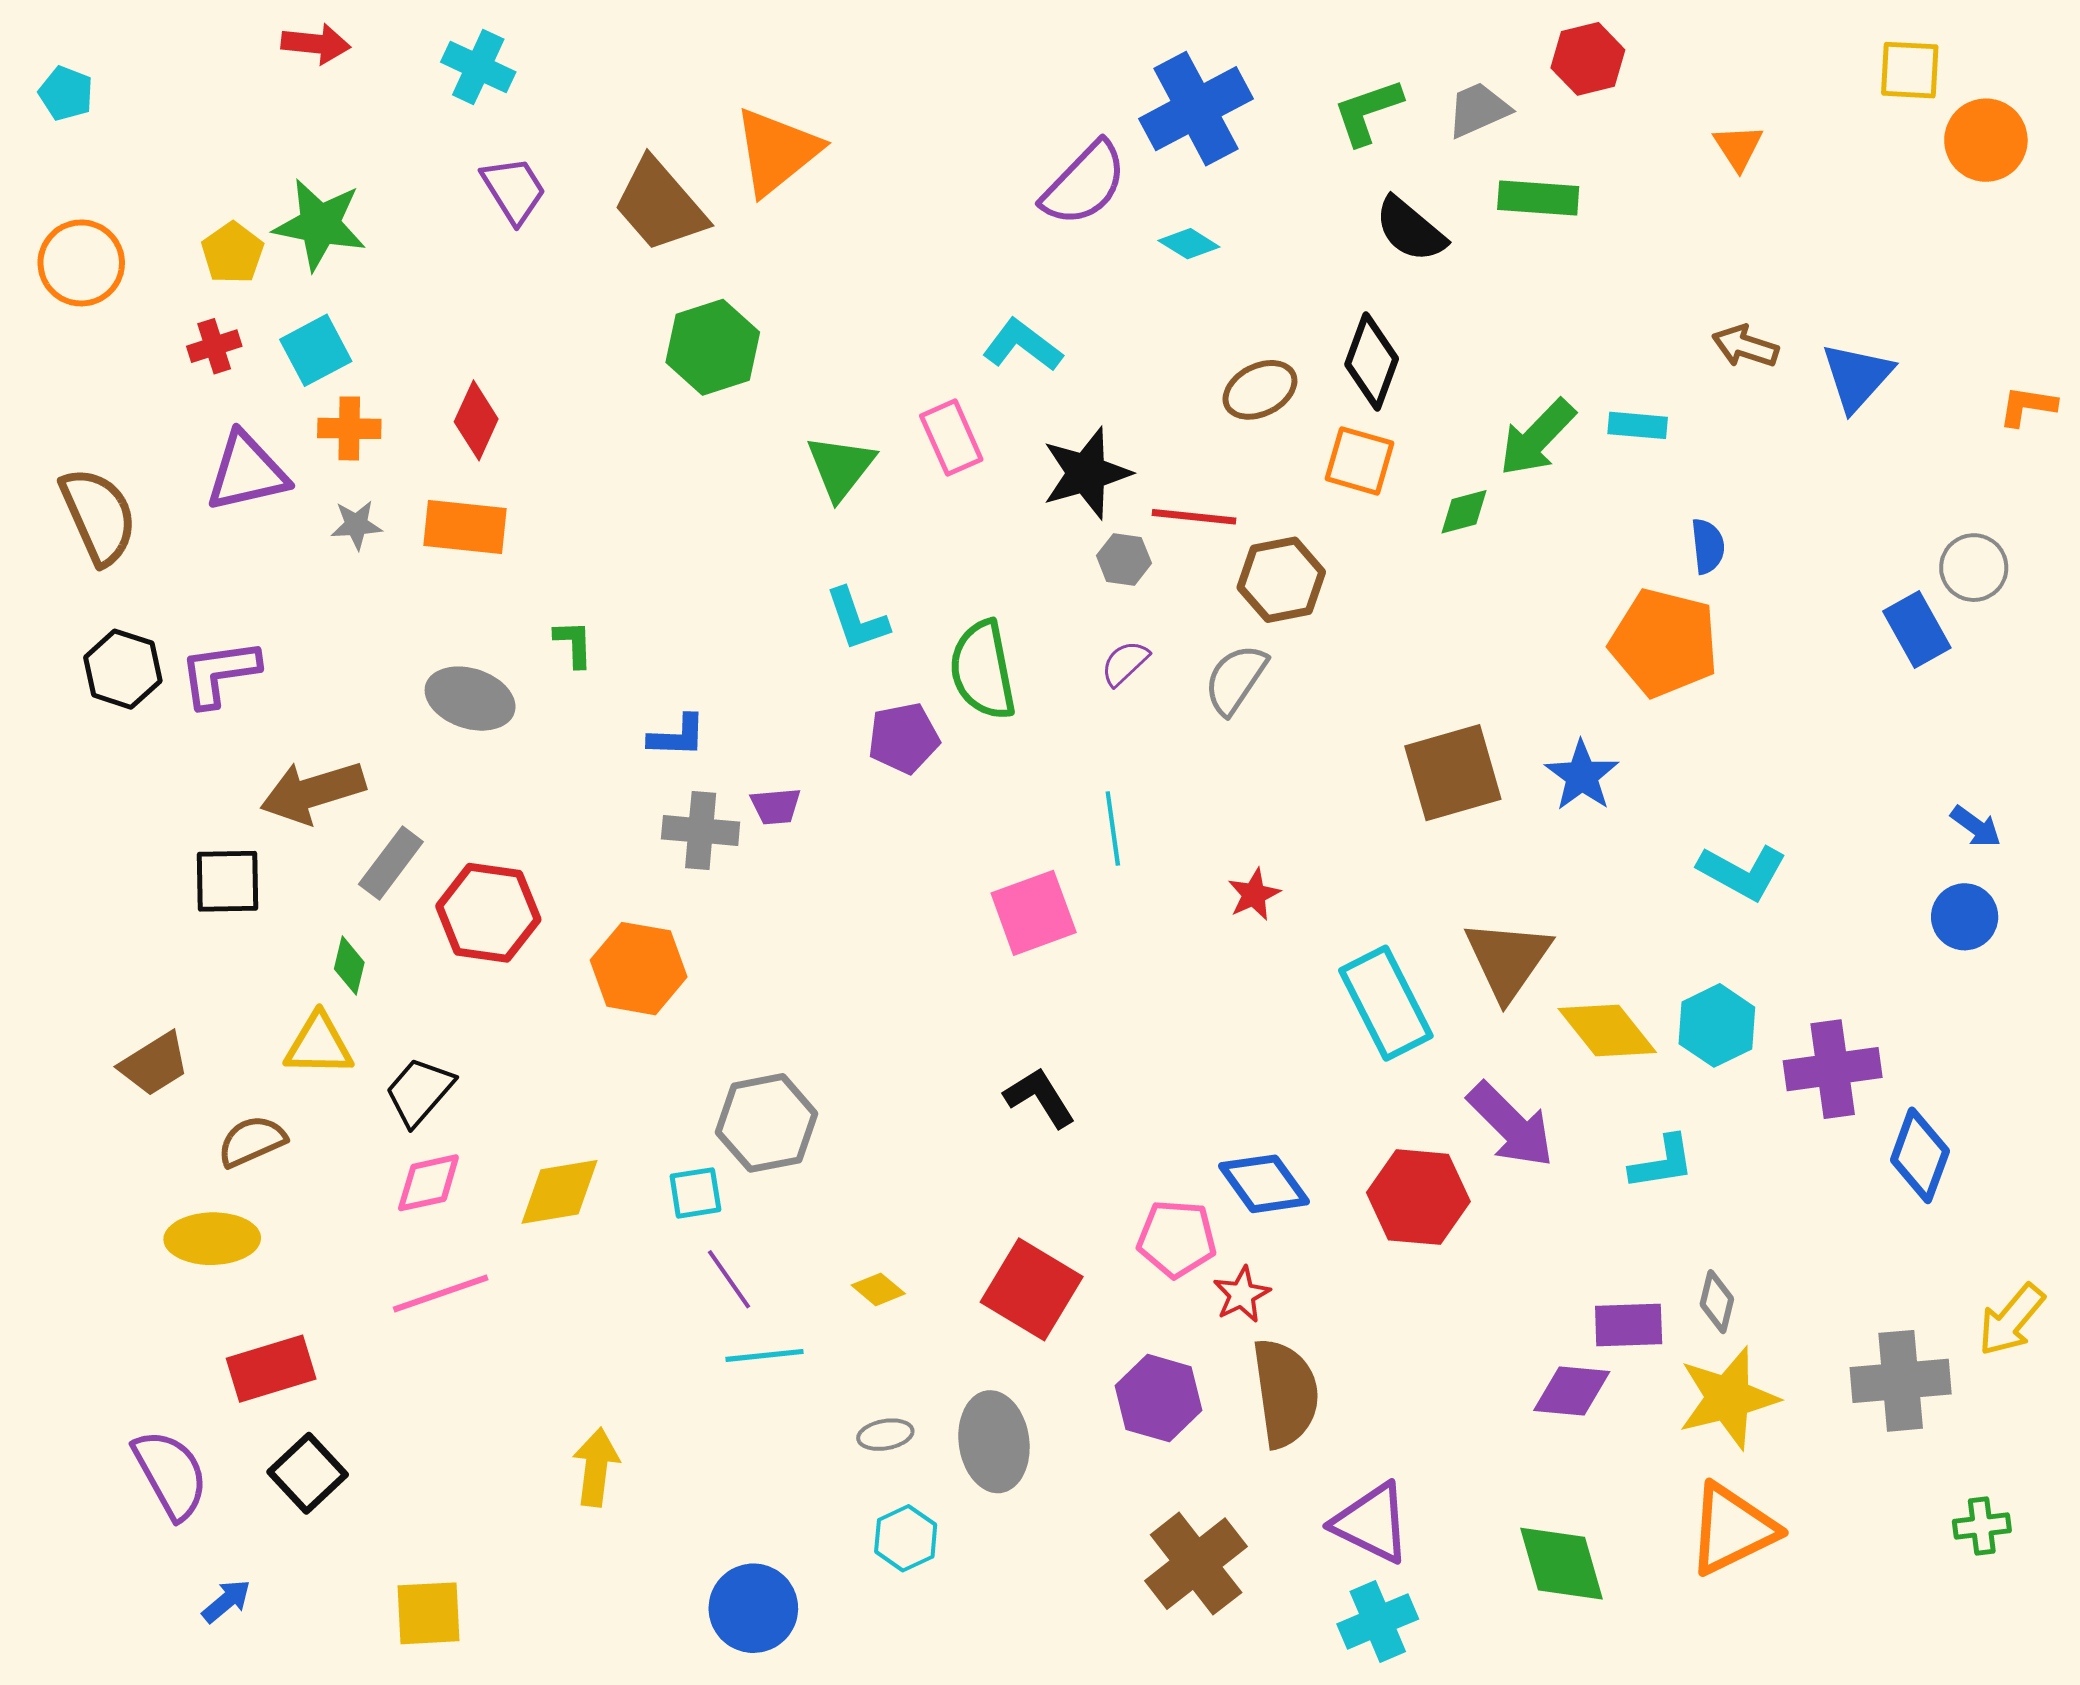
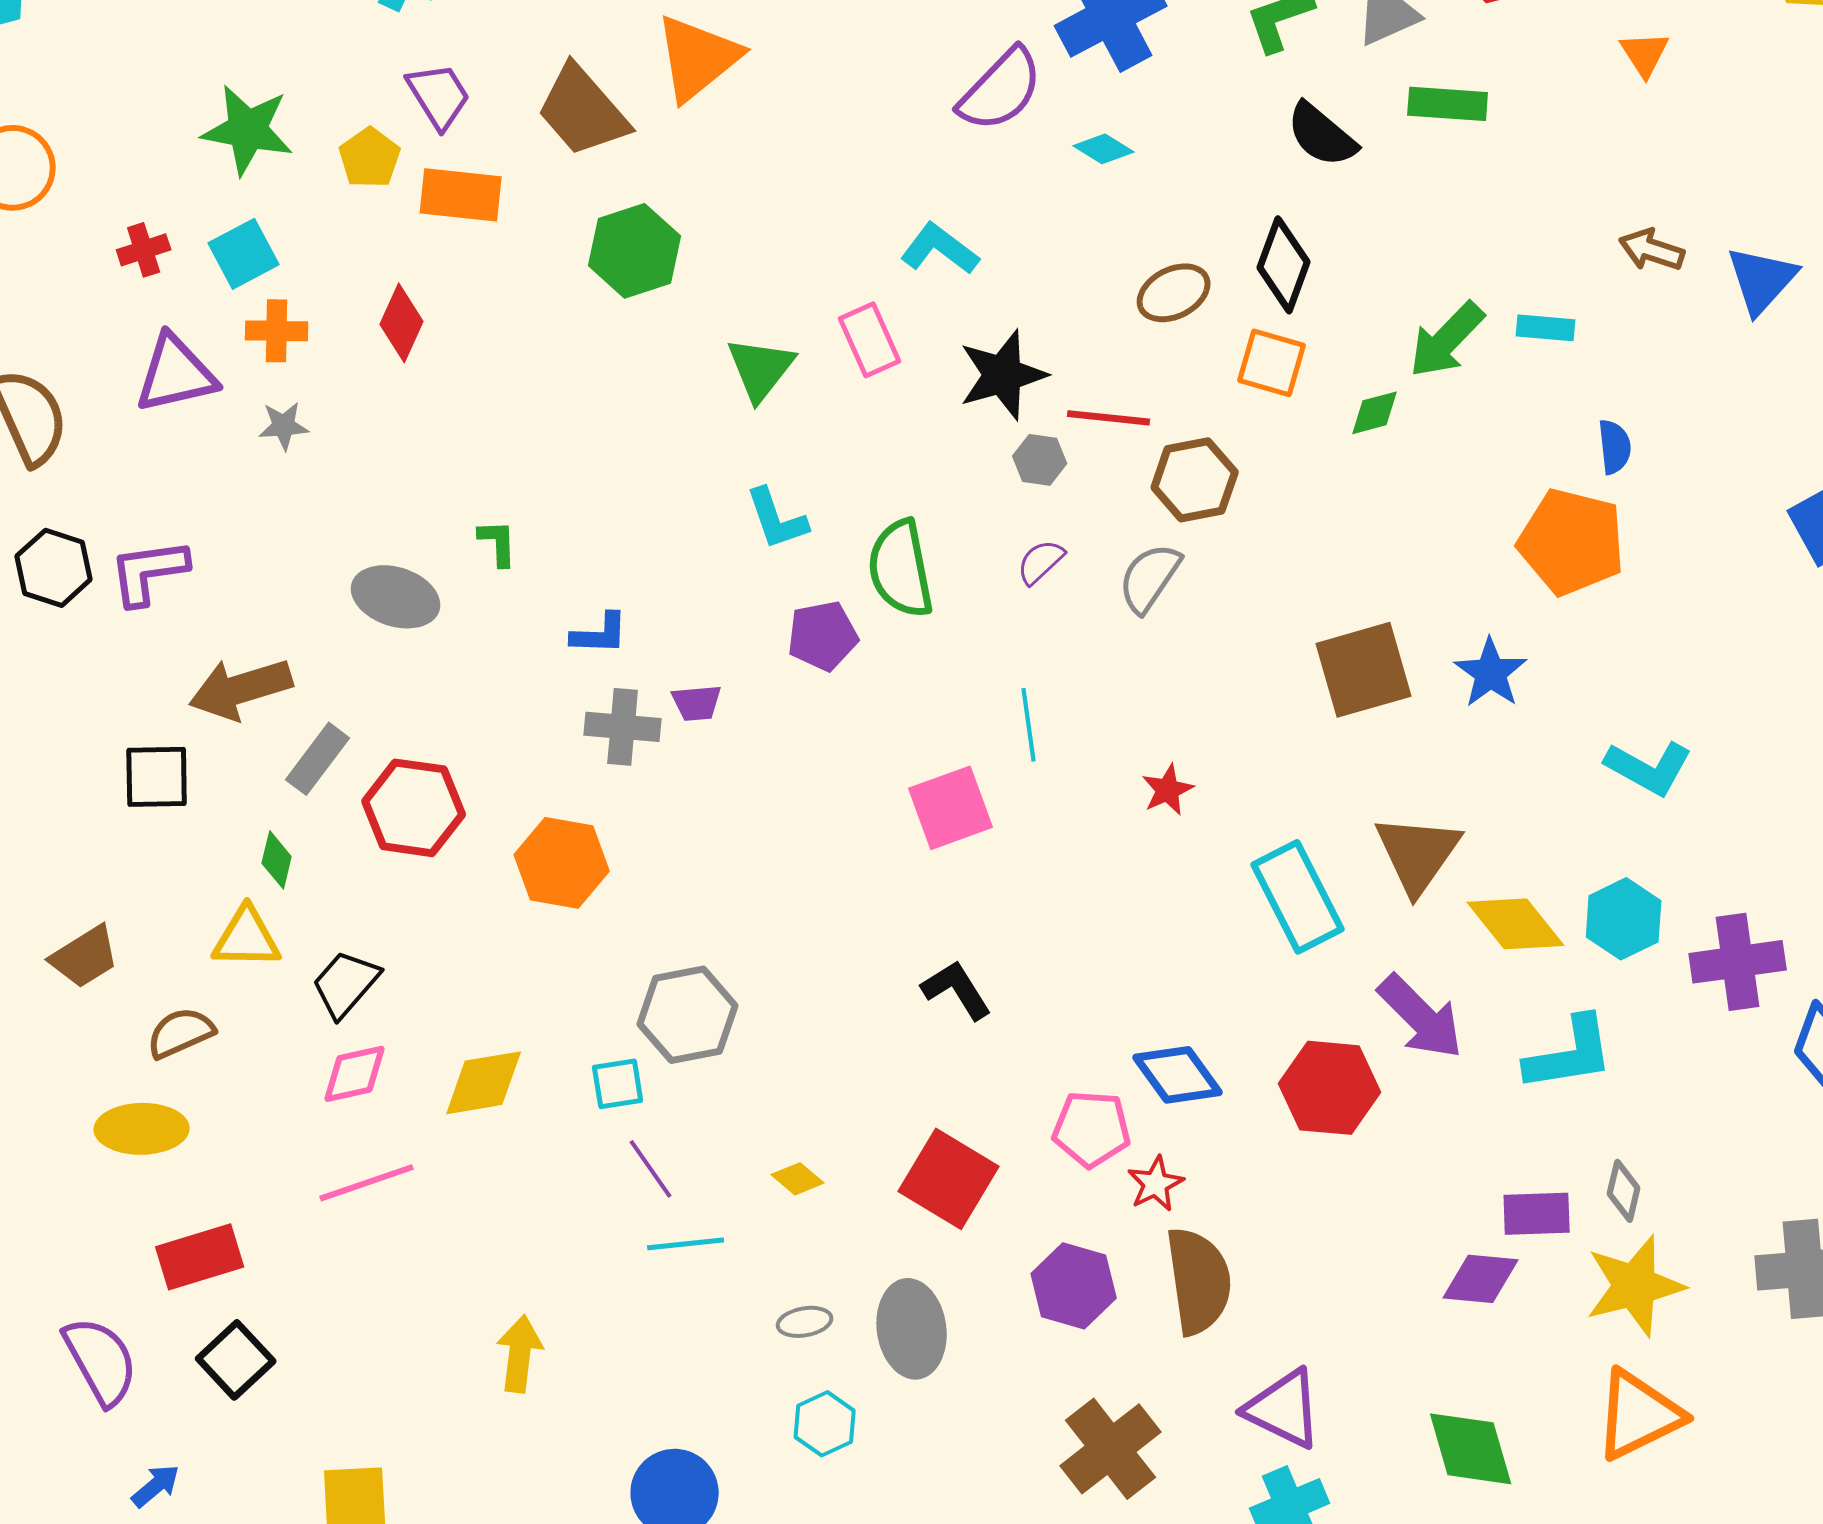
yellow pentagon: (233, 253) -> (370, 158), moved
orange rectangle: (465, 527) -> (461, 195), moved
cyan L-shape: (1662, 1163) -> (1570, 1054), size x1.4

